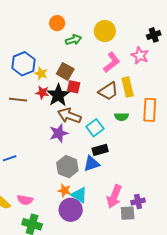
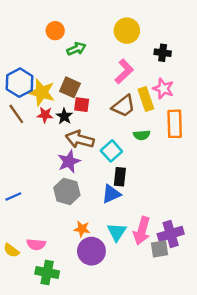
yellow circle: (105, 31) -> (127, 31), moved
black cross: (154, 35) -> (163, 53), moved, turned 32
pink star: (140, 55) -> (163, 89), moved
yellow star: (41, 73) -> (42, 92), size x1.6
black star: (58, 95) -> (64, 116), size x0.6
brown line: (18, 100) -> (16, 114), moved, turned 54
black rectangle: (100, 150) -> (120, 177), turned -63
gray hexagon: (67, 167) -> (67, 191), moved
cyan triangle: (79, 195) -> (117, 232), moved, turned 36
purple cross: (138, 201) -> (171, 234), size x1.5

